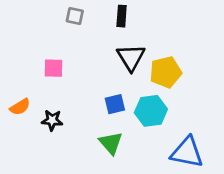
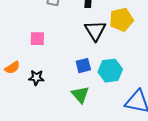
yellow pentagon: (166, 72) -> (121, 20), moved

